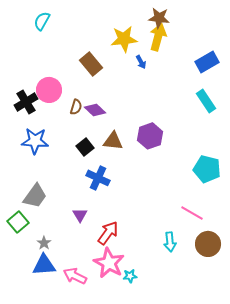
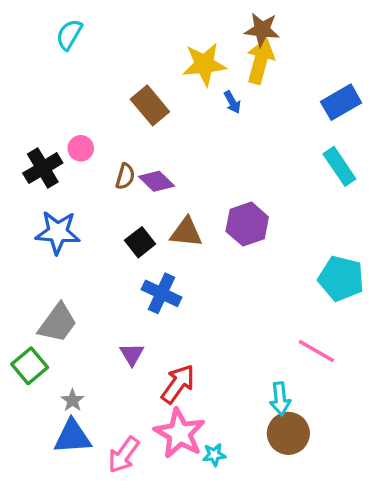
pink circle: (49, 90) -> (81, 148), size x0.6
brown circle: (208, 244) -> (288, 433), moved
pink arrow: (75, 276) -> (124, 455), turned -80

